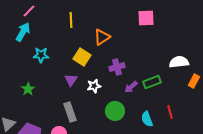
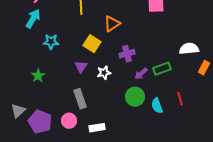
green circle: (115, 111) -> (135, 97), moved

